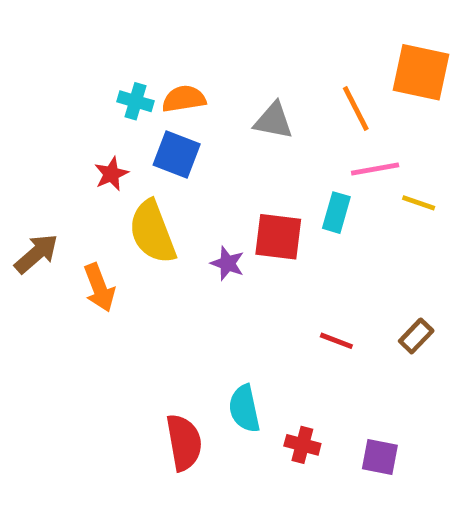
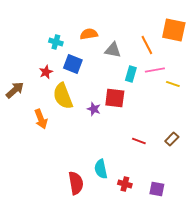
orange semicircle: (184, 99) -> (89, 34), moved
cyan rectangle: (336, 213) -> (131, 74), moved
brown arrow: (36, 254) -> (15, 90), moved

